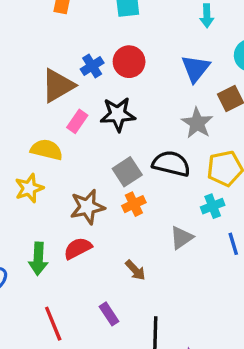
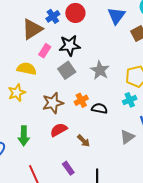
gray star: (197, 123) -> (100, 70), moved
black semicircle: (171, 164) -> (99, 108), moved, size x0.7
gray square: (127, 172) -> (67, 70), moved
gray triangle: (181, 238) -> (127, 137), moved
red semicircle: (78, 248) -> (59, 130), moved

